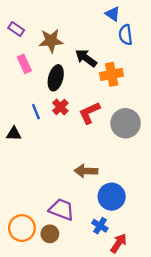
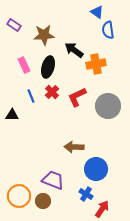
pink rectangle: (24, 64) -> (24, 65), moved

